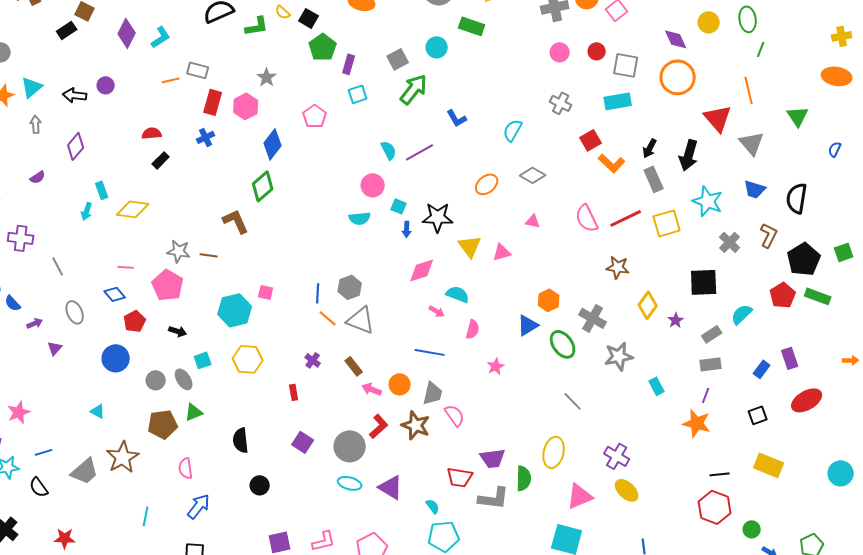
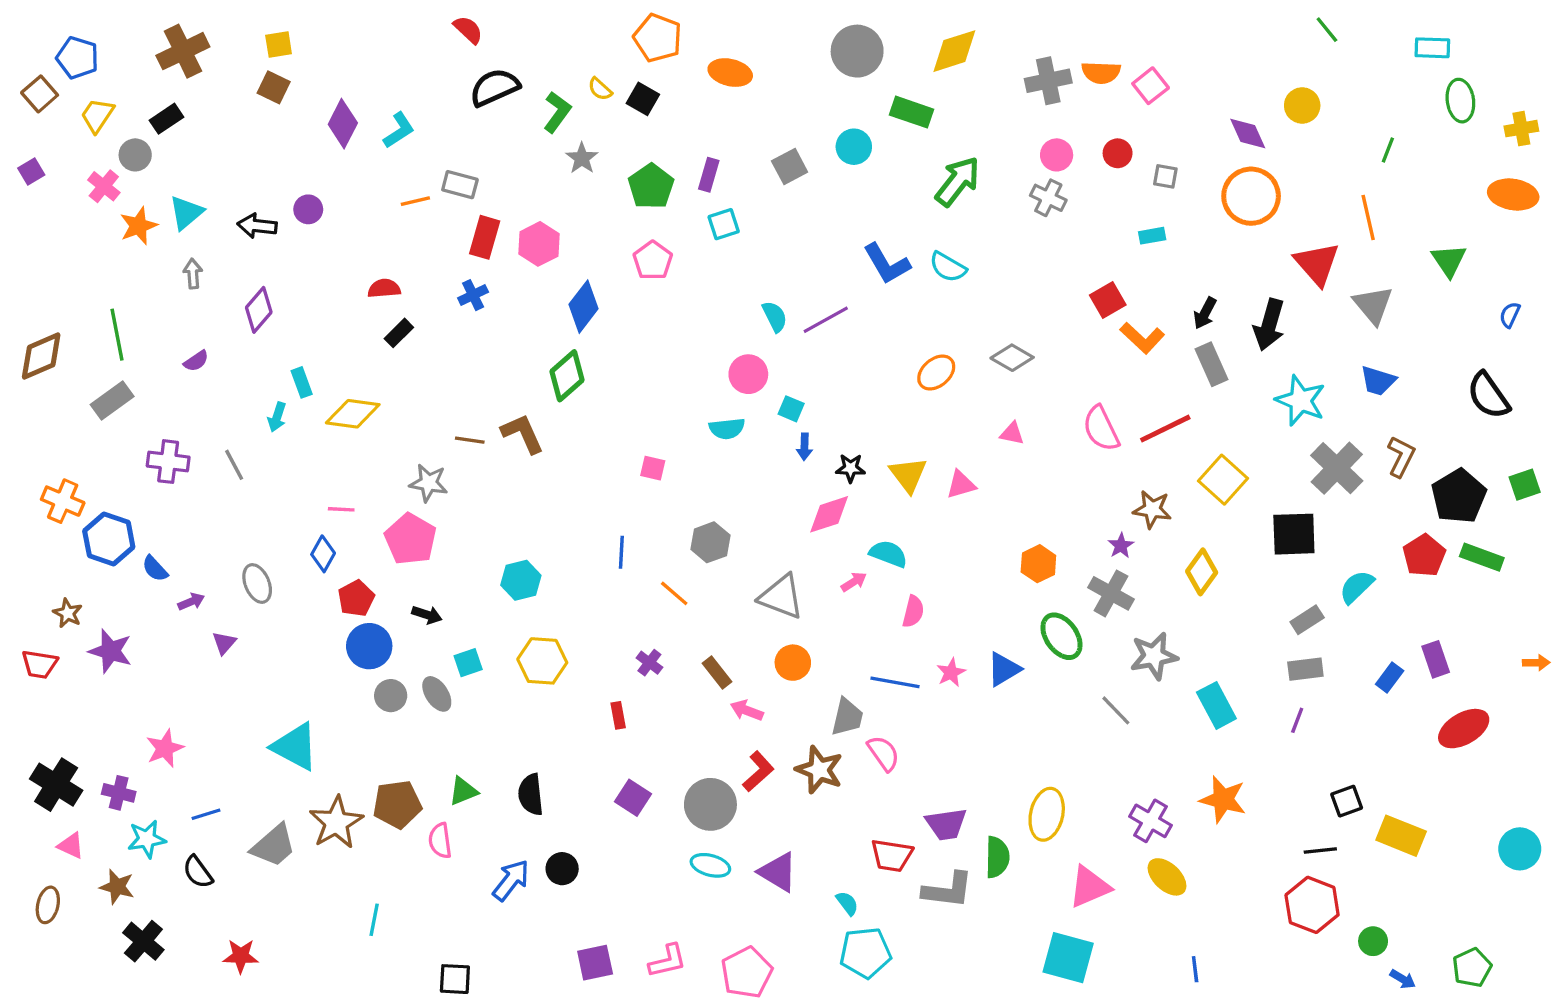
green ellipse: (748, 19) -> (1460, 101), moved
green L-shape: (257, 26) -> (557, 112), turned -45
black rectangle: (67, 30) -> (166, 119), moved
green pentagon: (323, 47) -> (651, 186), moved
gray square: (626, 65) -> (1165, 176), size x0.6
gray star: (267, 77) -> (582, 158), moved
green arrow: (414, 89) -> (958, 181), moved
cyan rectangle: (618, 101) -> (1152, 236), size x0.6
gray cross: (561, 103) -> (1048, 198), moved
blue L-shape: (457, 118) -> (887, 264), size x1.4
cyan semicircle: (513, 130) -> (948, 267), moved, turned -90
black semicircle: (797, 198) -> (1488, 396), moved, turned -44
black star: (438, 217) -> (851, 468), moved, size x0.6
yellow square: (667, 223) -> (1223, 480), moved, turned -32
gray cross: (730, 242) -> (1337, 468), size x1.5
brown line: (209, 255) -> (470, 440), moved
gray line: (58, 266) -> (234, 465), moved
pink square: (266, 292) -> (653, 468), moved
blue line: (318, 293) -> (621, 552), moved
blue diamond: (115, 294) -> (323, 554), turned 70
cyan hexagon: (235, 310) -> (521, 580), size x0.7
pink arrow: (437, 311) -> (854, 582), turned -63
gray triangle: (361, 320) -> (781, 597), moved
purple star: (676, 320) -> (1121, 546), moved
blue triangle: (528, 325) -> (1004, 669), moved
blue line: (430, 352) -> (895, 682), moved
blue circle: (116, 358) -> (369, 646), moved
orange circle: (400, 384) -> (793, 663), moved
cyan rectangle: (657, 386) -> (1216, 705), size x1.5
gray line: (573, 401) -> (1116, 710), moved
cyan triangle: (98, 411) -> (295, 747), size x2.0
green triangle: (194, 412) -> (463, 791), moved
black square: (758, 415) -> (1347, 801), moved
orange star: (697, 423) -> (1223, 799), moved
brown pentagon: (163, 424) -> (397, 804), moved
blue arrow: (199, 506) -> (511, 880), moved

